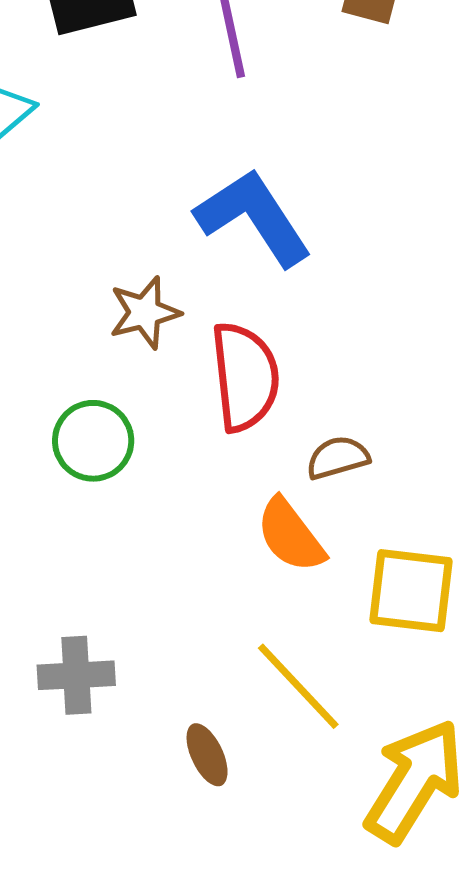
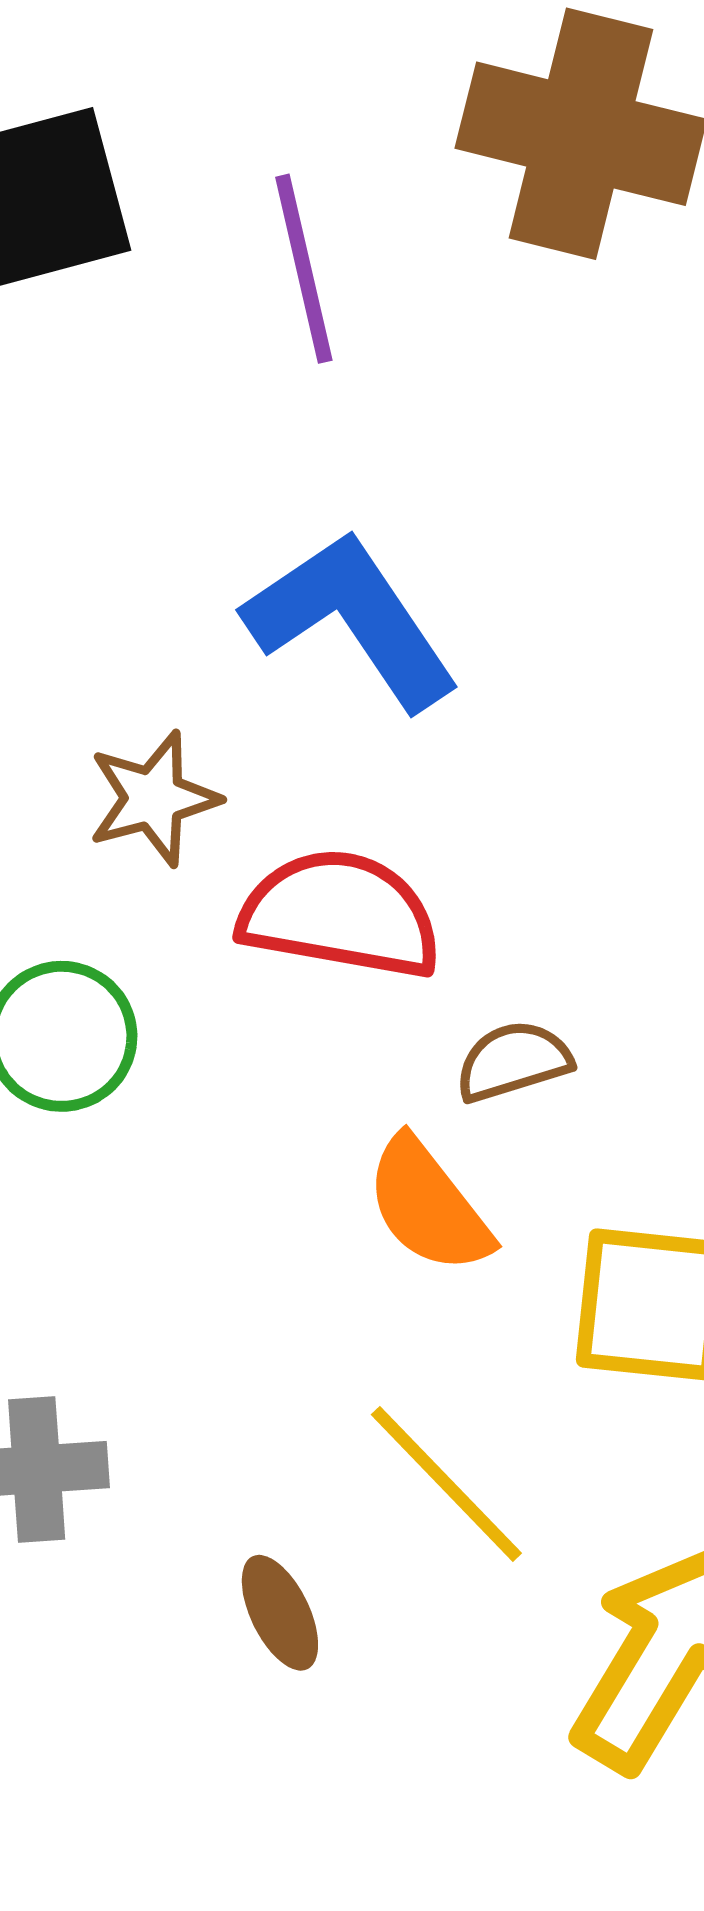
red semicircle: (245, 377) -> (340, 914), turned -73

